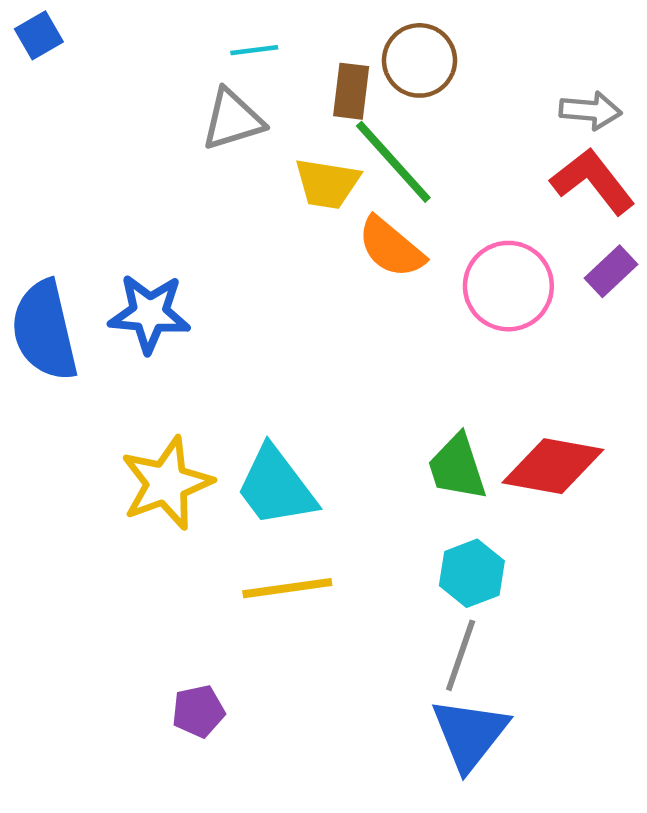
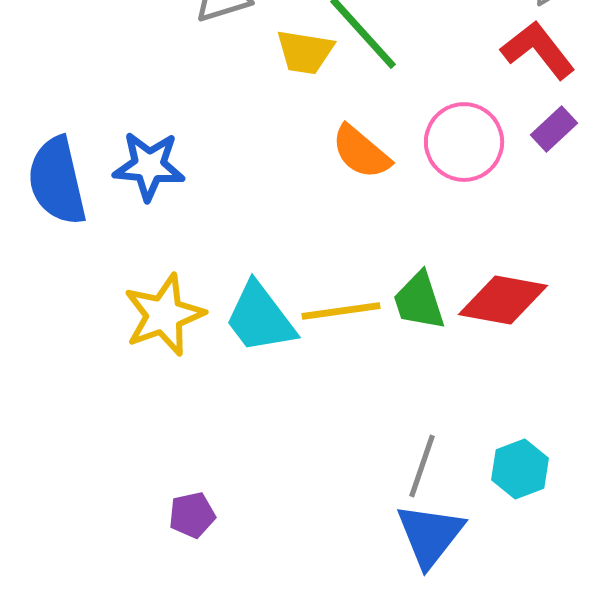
orange semicircle: (391, 247) -> (361, 152), moved
cyan hexagon: (472, 573) -> (520, 469), moved
yellow line: (287, 588) -> (341, 311), moved

